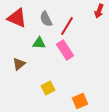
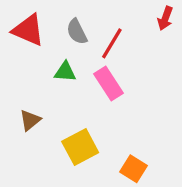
brown triangle: (19, 64) -> (30, 120), moved
yellow square: (48, 88) -> (80, 147), size x1.5
orange square: (80, 101) -> (134, 169), turned -35

